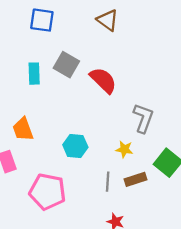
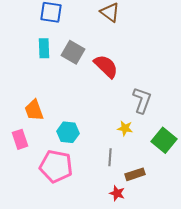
cyan rectangle: (34, 74) -> (44, 48), moved
cyan hexagon: (75, 146) -> (68, 132), moved
brown rectangle: (136, 179) -> (135, 174), moved

